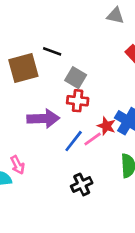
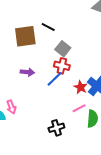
purple arrow: (43, 119) -> (27, 72), moved, size x0.6
pink line: (93, 139) -> (79, 108), moved
blue line: (74, 141) -> (55, 79), moved

